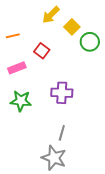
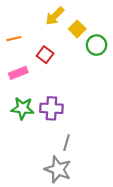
purple cross: (62, 93) -> (51, 108), moved

